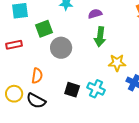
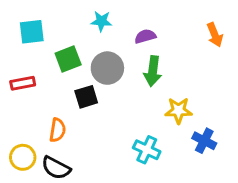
gray circle: (61, 48) -> (107, 68), moved
black square: (72, 90) -> (86, 97), moved, turned -35

